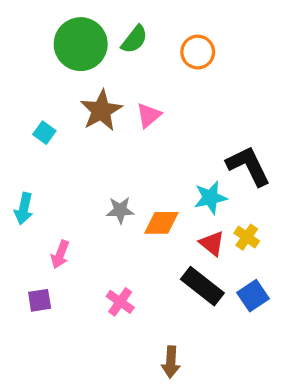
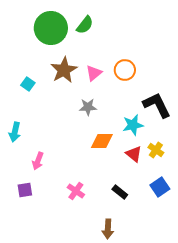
orange circle: (198, 52) -> (125, 70), moved
gray star: (120, 210) -> (88, 107), moved
black rectangle: (202, 286) -> (120, 192), moved, size x0.6

